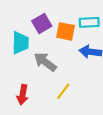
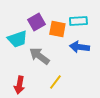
cyan trapezoid: (20, 43) -> (17, 39), turned 70

